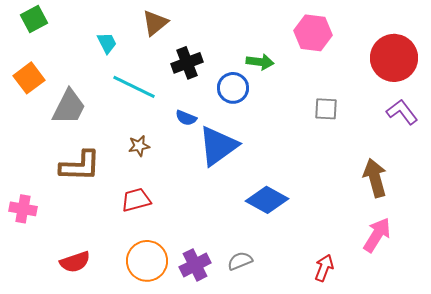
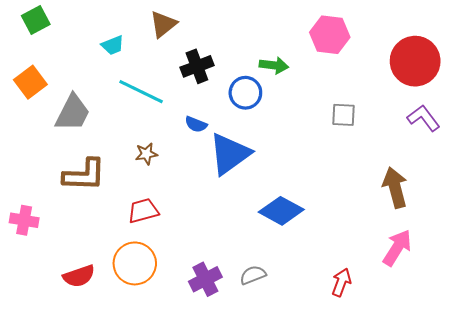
cyan trapezoid: (107, 43) -> (113, 45), turned 95
orange circle: (147, 261) -> (135, 263), moved

